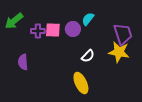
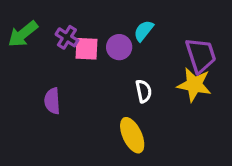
purple cross: (38, 31) -> (67, 37), moved, turned 32
white semicircle: (88, 56) -> (144, 91), turned -56
purple semicircle: (23, 62) -> (52, 101), moved

